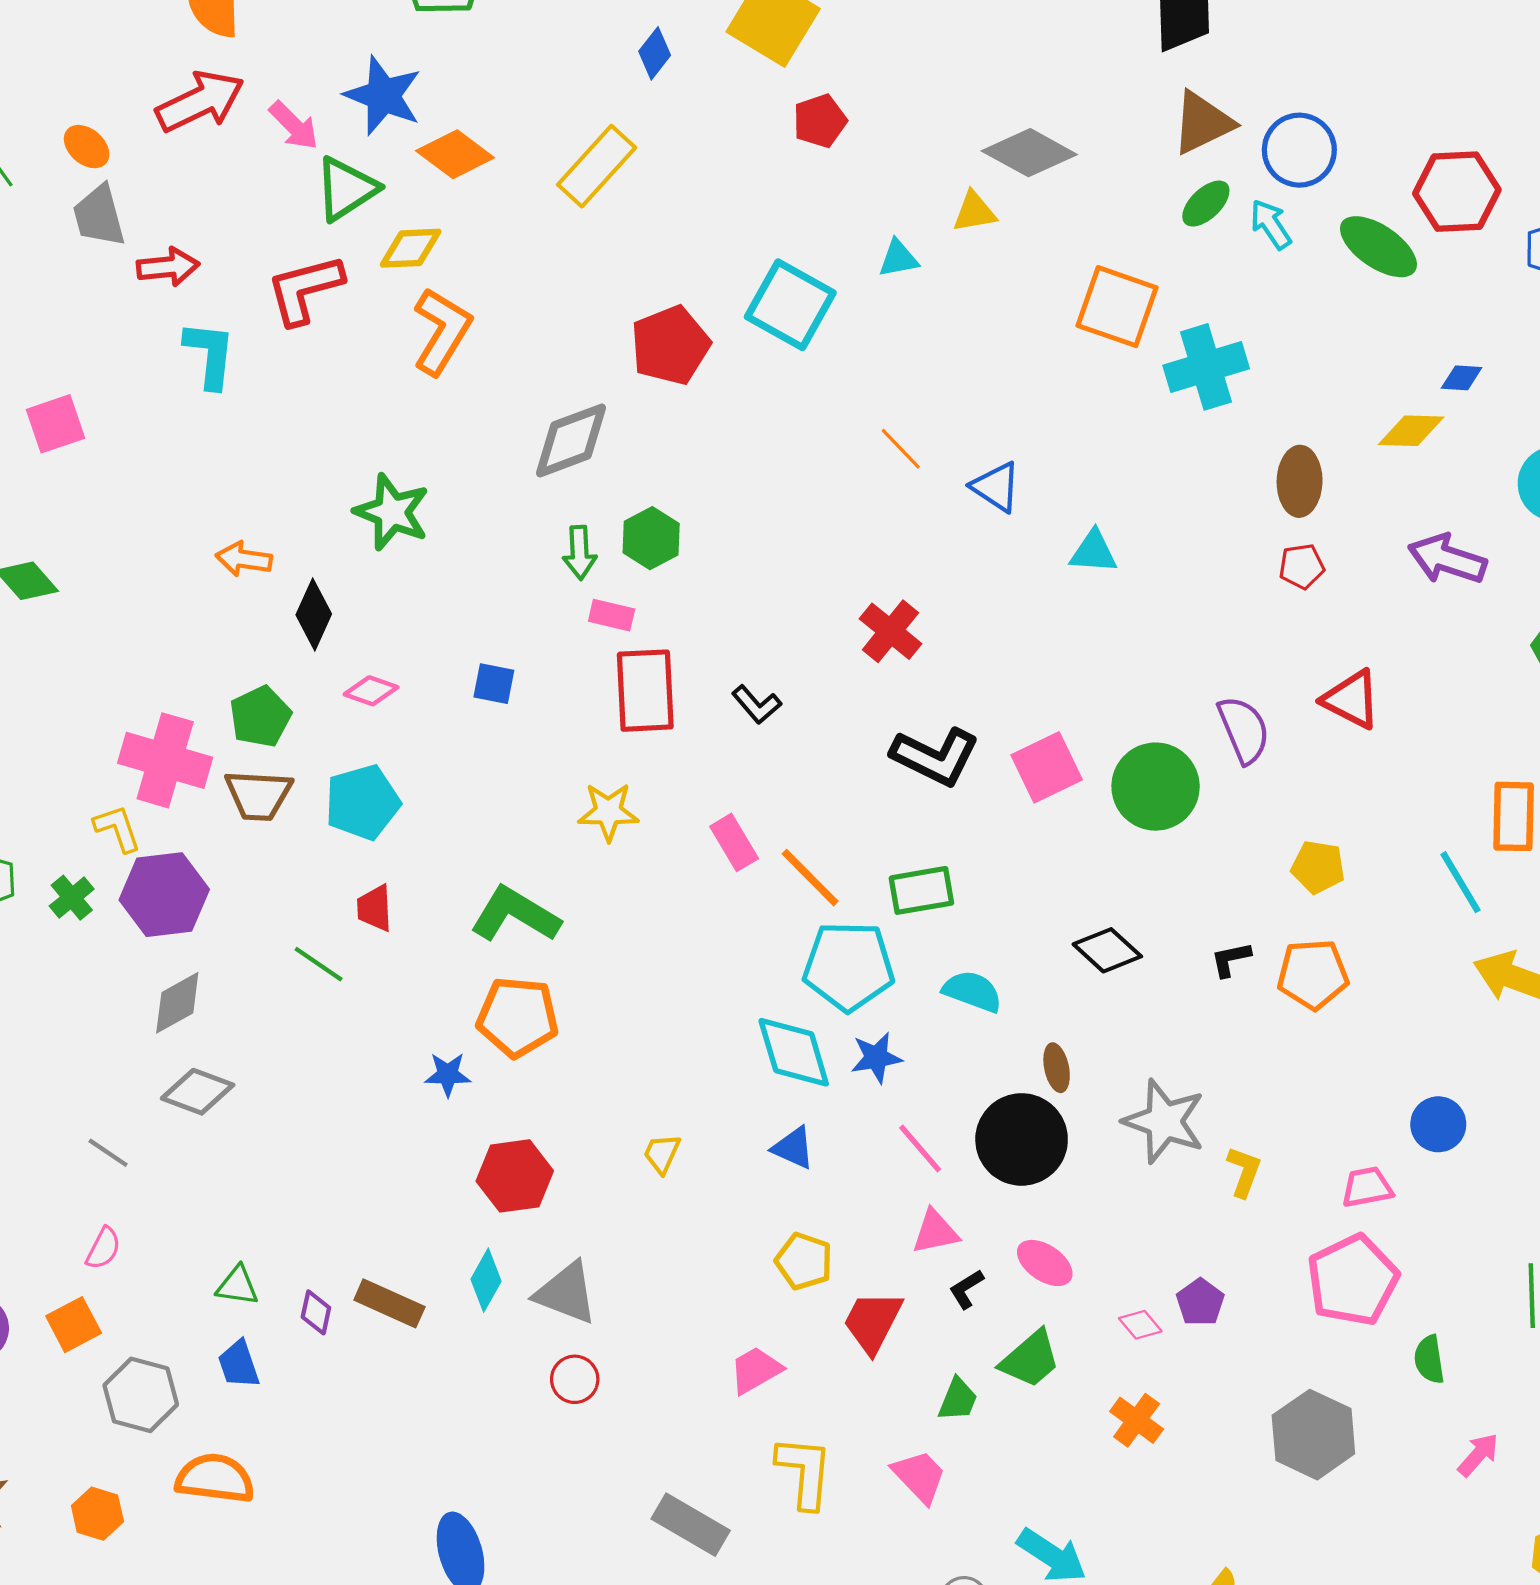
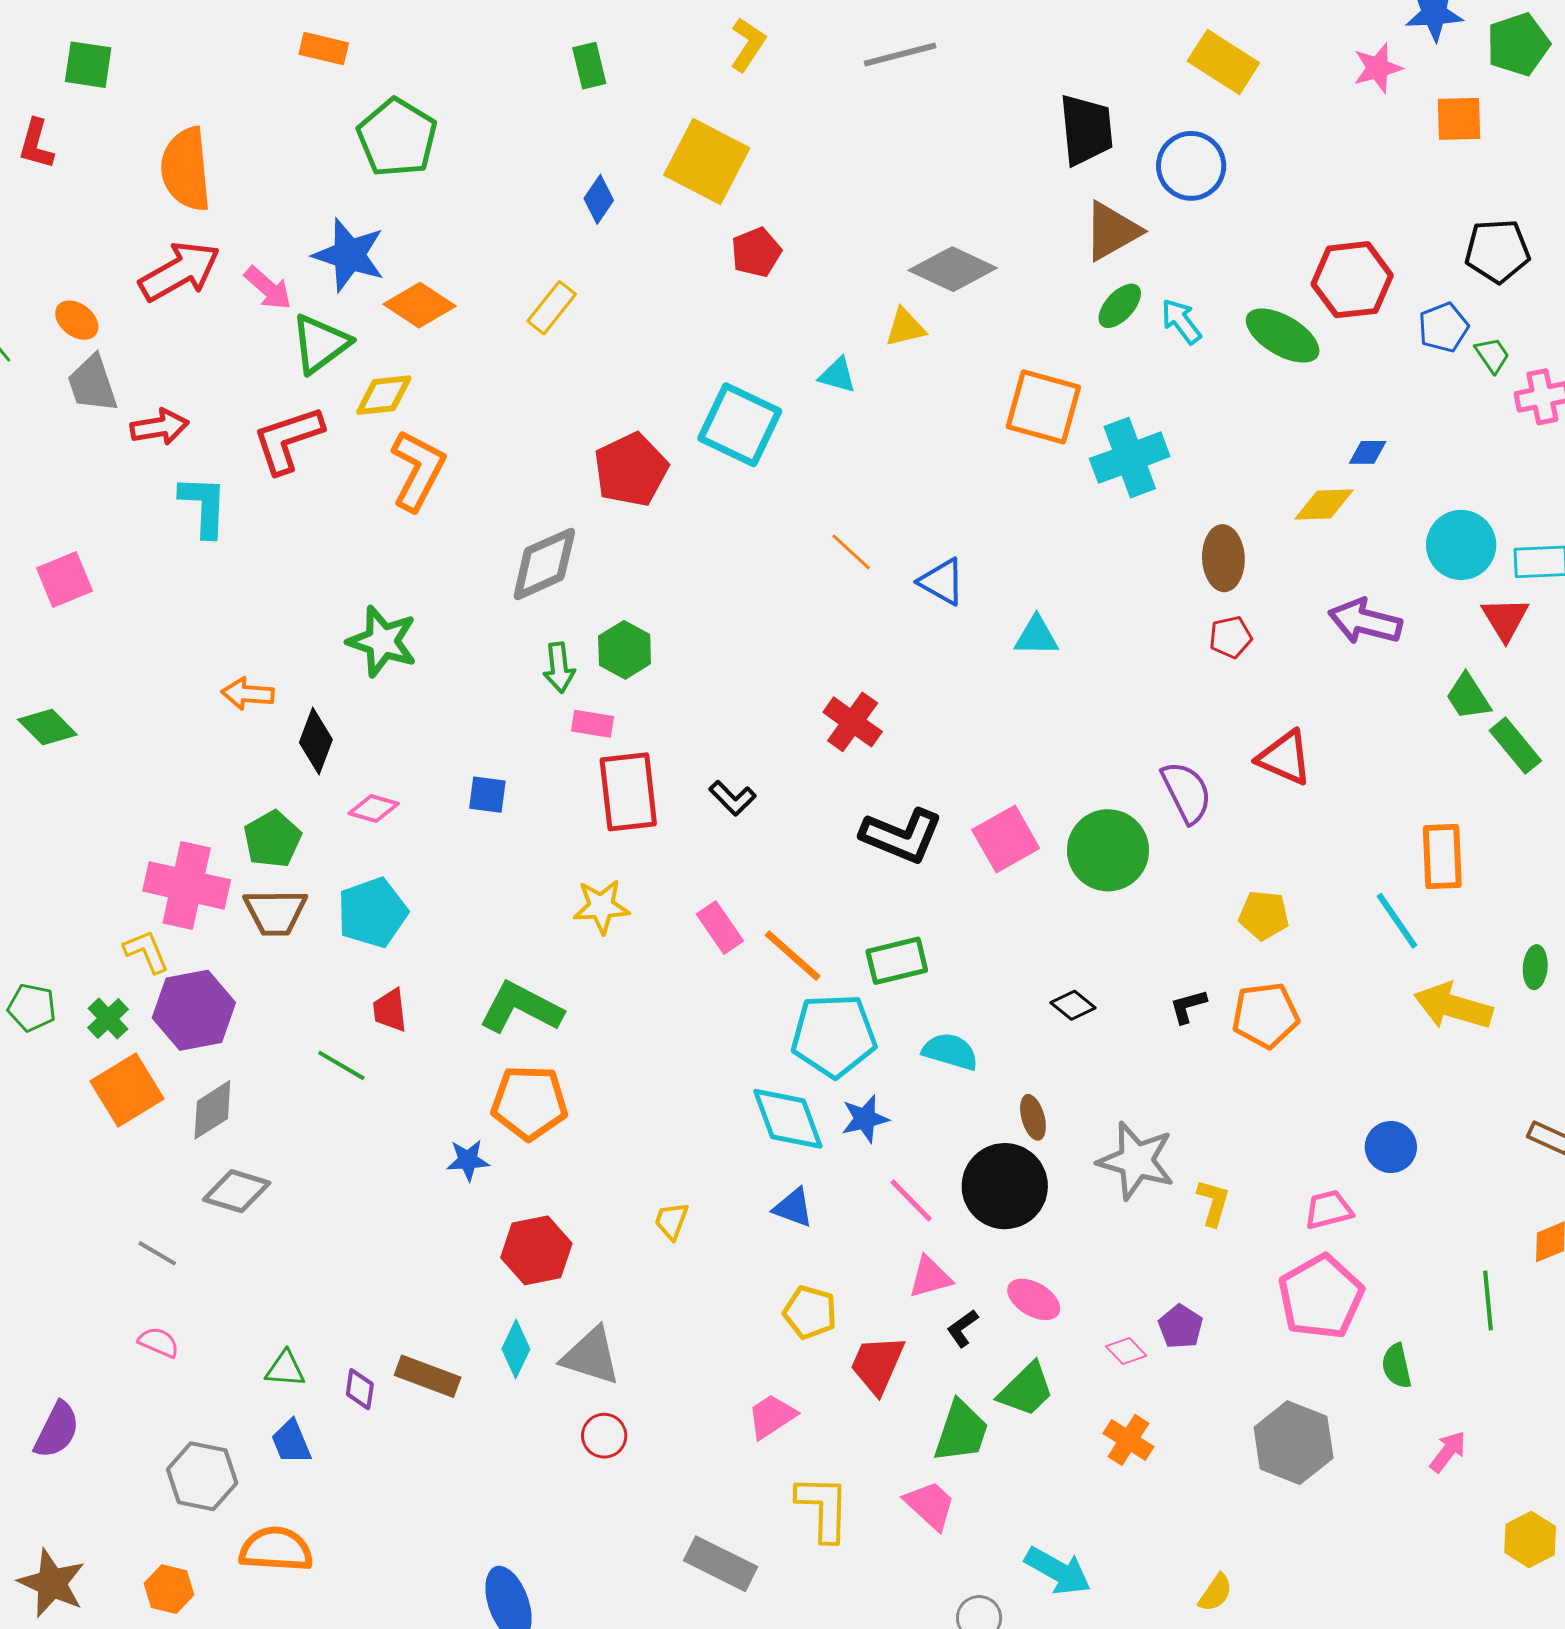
blue circle: (1299, 150) -> (1191, 166), moved
yellow rectangle: (597, 166) -> (552, 308), size x0.7
cyan triangle: (898, 258) -> (837, 375), turned 30
black diamond: (1107, 950) -> (1073, 1005), size x0.7
pink semicircle: (103, 1248) -> (159, 1342), turned -90
orange square: (74, 1325) -> (127, 1090), moved, size x1.4
green trapezoid: (958, 1399) -> (961, 1431), size x1.5

